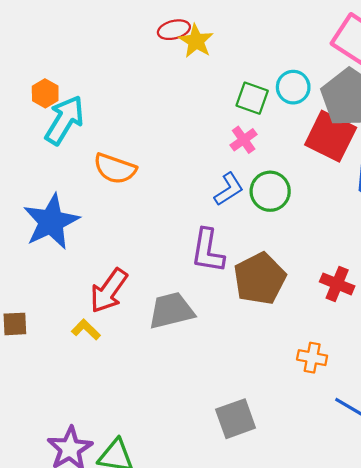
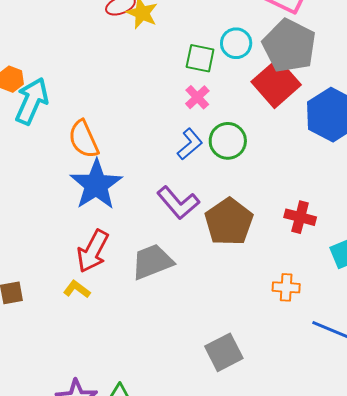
red square: (331, 136) -> (276, 83), turned 30
orange semicircle: (115, 169) -> (84, 139), turned 54
blue star: (51, 222) -> (96, 185), moved
purple L-shape: (208, 251) -> (178, 203), turned -42

